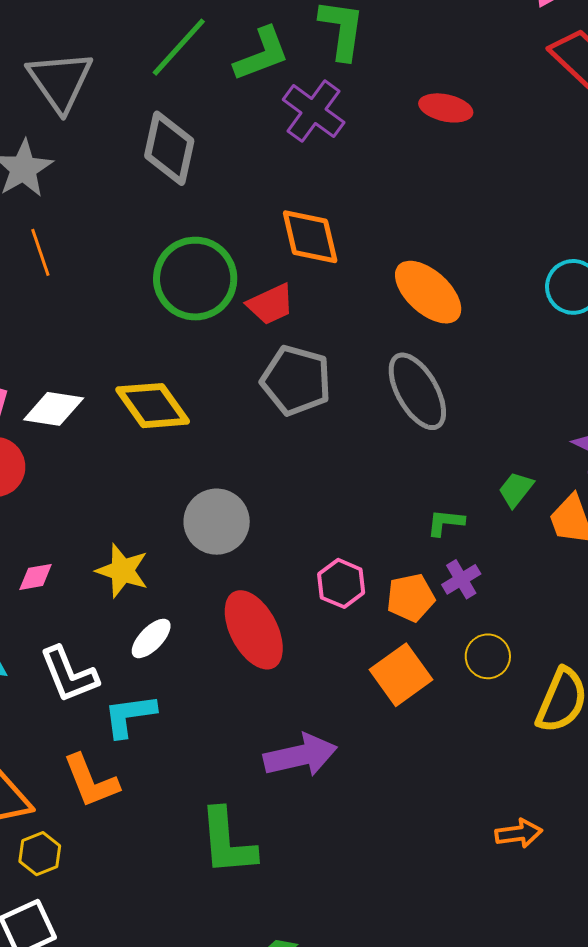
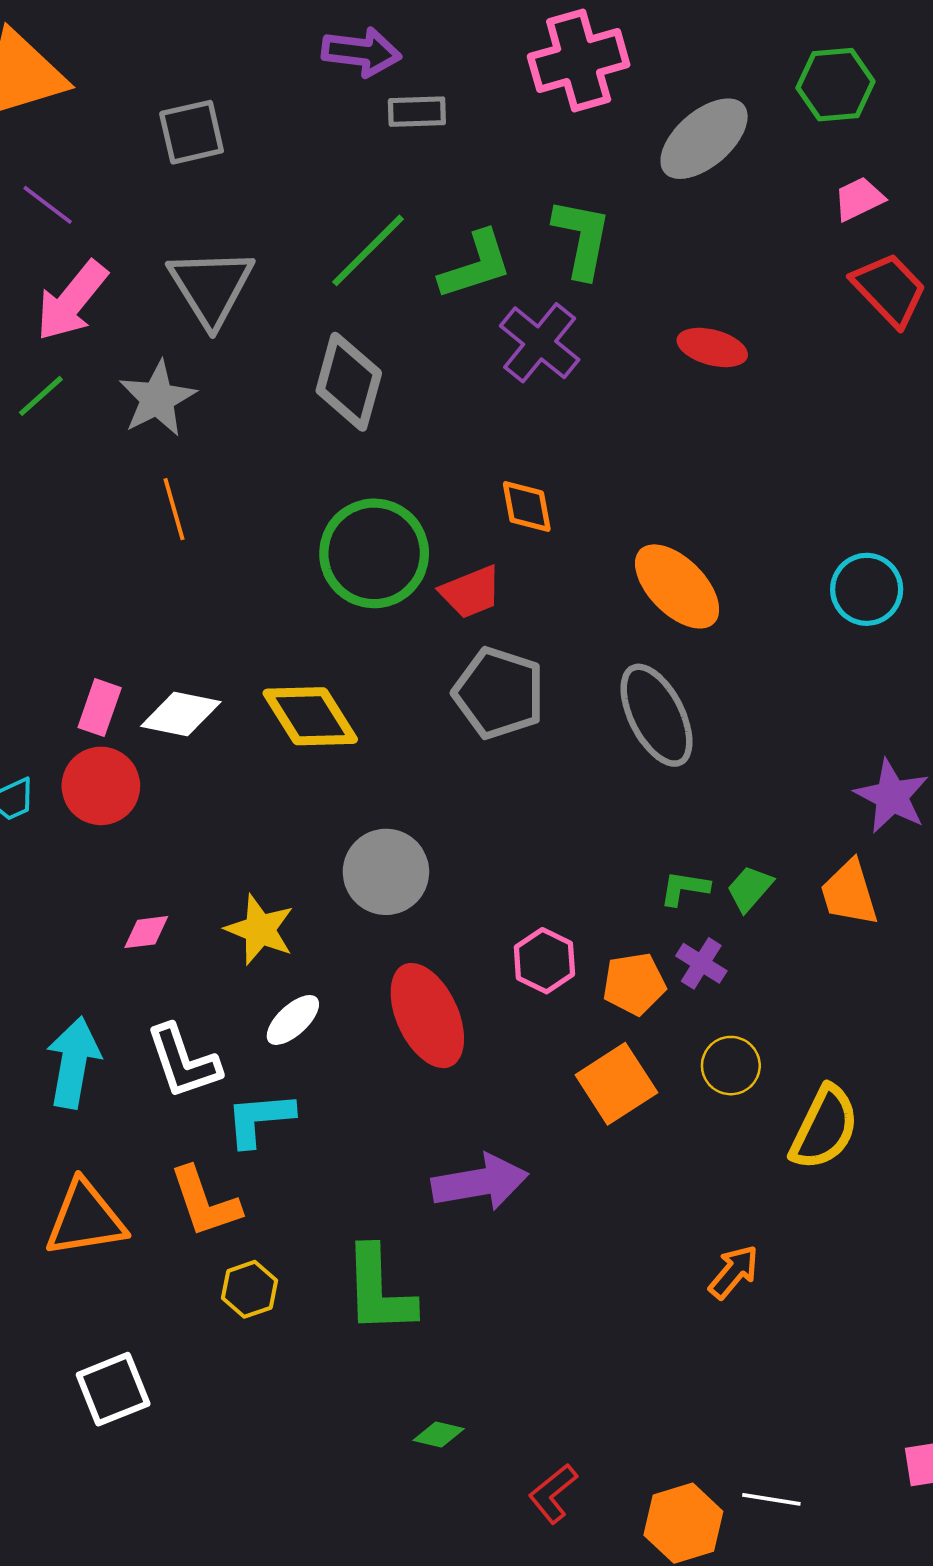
orange diamond: (310, 237) -> (527, 507), size x0.7
green trapezoid: (516, 489) -> (750, 889), moved
purple cross: (461, 579) -> (701, 963), turned -30
orange arrow: (519, 833) -> (734, 1272), moved, turned -45
yellow hexagon: (40, 854) -> (250, 1289), moved

